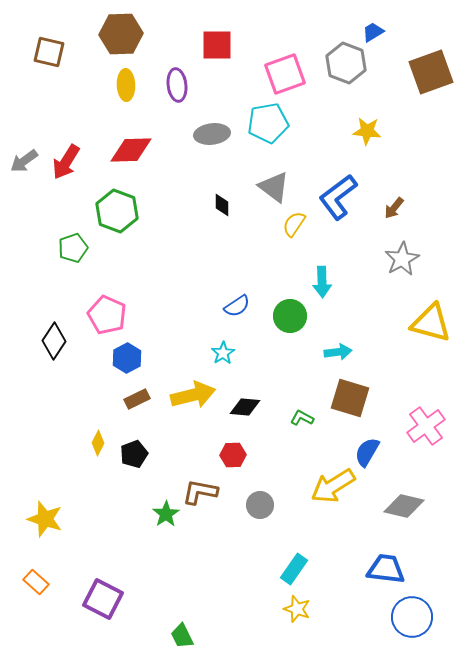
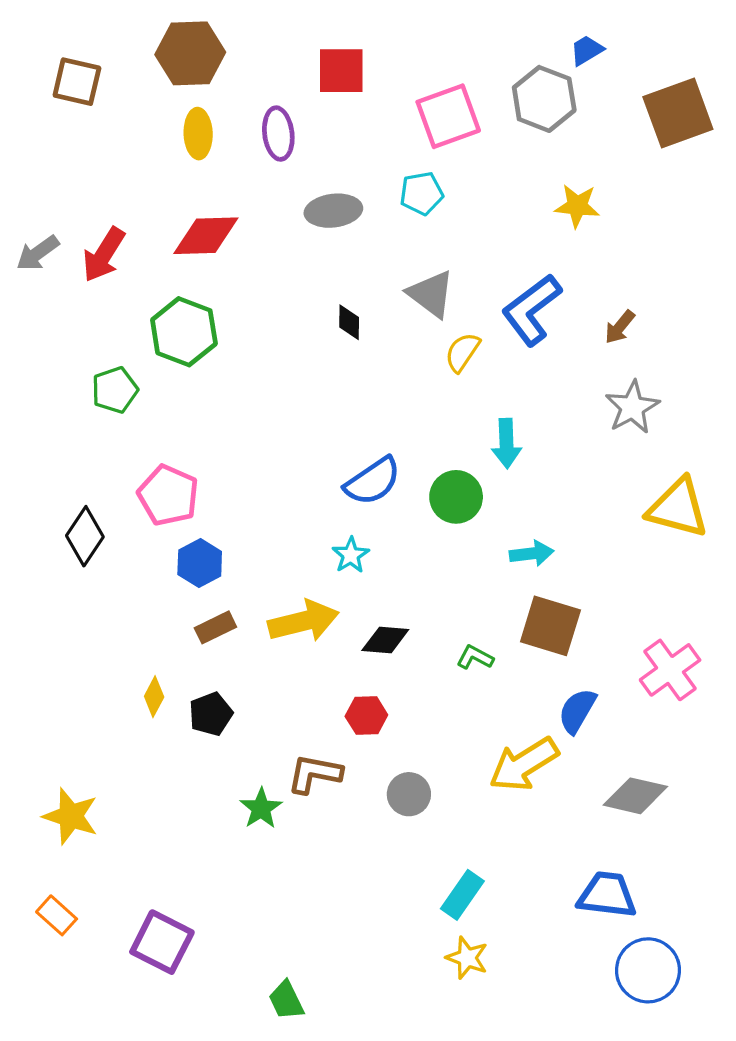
cyan pentagon: (268, 123) -> (421, 193), size x0.7
blue semicircle: (237, 306) -> (373, 481), size x1.4

